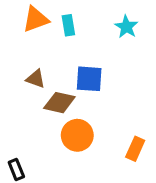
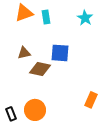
brown triangle: (36, 79) -> (24, 53), turned -32
orange circle: (77, 135) -> (35, 110), moved

